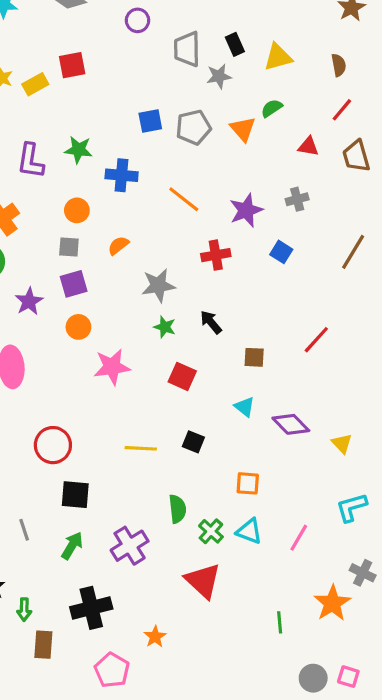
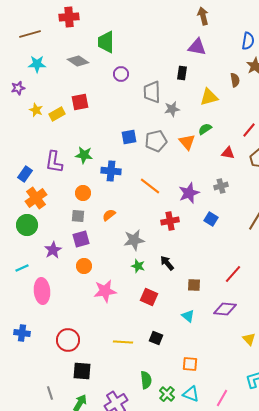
black rectangle: (235, 44) -> (182, 73), moved, turned 32
brown semicircle: (339, 65) -> (235, 80), moved
purple diamond: (291, 424) -> (225, 309), moved, turned -40

